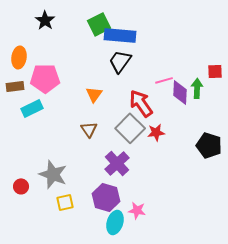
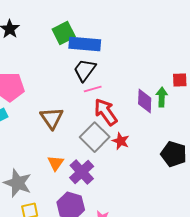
pink line: (164, 80) -> (93, 89), moved
orange triangle: (94, 94) -> (56, 163), moved
brown triangle: (89, 129) -> (52, 118), moved, size x1.4
red star: (156, 132) -> (121, 141), turned 30

